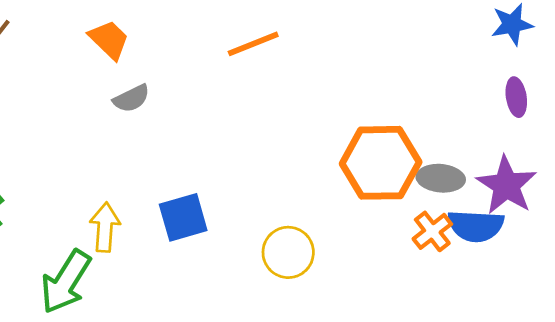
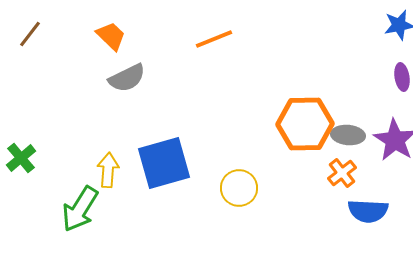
gray semicircle: (131, 98) -> (127, 78), size x1.4
blue square: (183, 217) -> (164, 163), size x1.5
blue semicircle: (476, 226) -> (368, 211), moved

